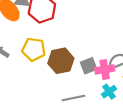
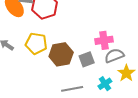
pink cross: (105, 69) -> (104, 40), moved

